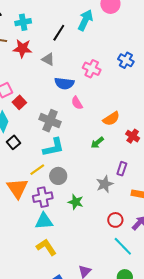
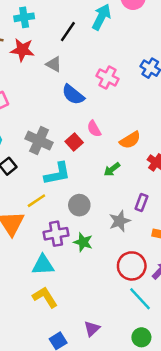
blue semicircle: (64, 83) -> (73, 95), turned 30
red square: (19, 102) -> (74, 142), moved
pink semicircle: (77, 103) -> (94, 129), moved
gray cross: (50, 121) -> (39, 141), moved
gray circle: (58, 176) -> (79, 205), moved
purple cross: (43, 197) -> (56, 234), moved
red circle: (115, 220) -> (132, 266), size x1.5

